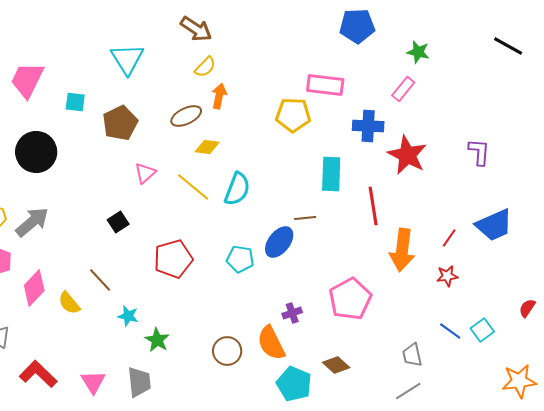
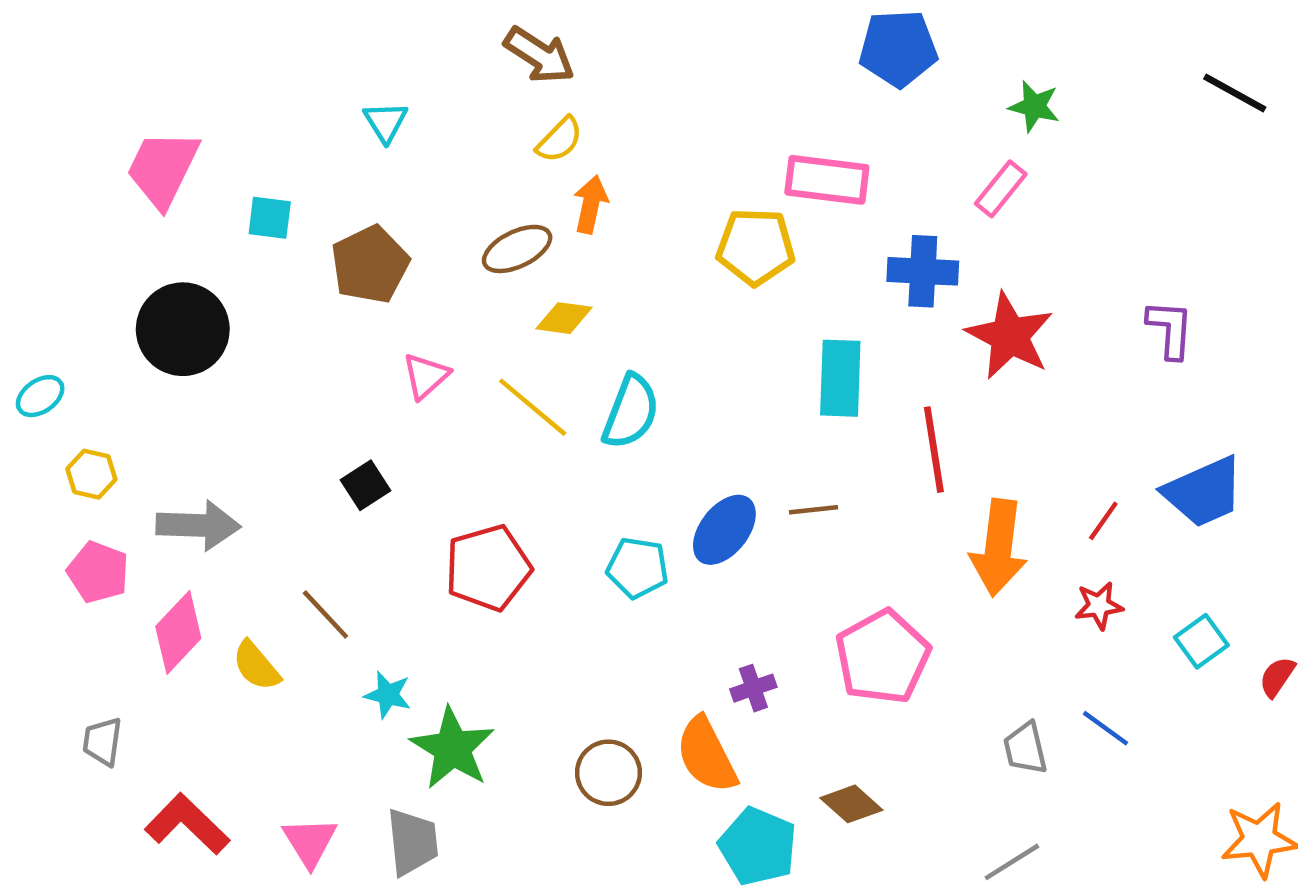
cyan triangle: (127, 59) -> (386, 122), size x0.6
brown line: (305, 218) -> (814, 510), moved
gray arrow: (32, 222) -> (198, 525), moved, turned 42
cyan square: (482, 330) -> (1201, 641), moved
green star: (157, 340) -> (452, 748), size x1.5
gray trapezoid: (412, 355) -> (1025, 748), moved

